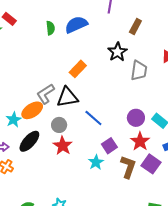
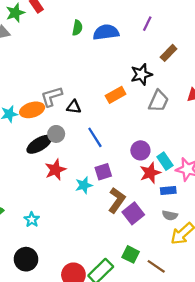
orange rectangle: (78, 69) -> (116, 95), moved
black triangle: (67, 97) -> (74, 107), size x0.6
black ellipse: (29, 141) -> (39, 144), moved
red star: (140, 141) -> (150, 173), moved
red star: (63, 146) -> (55, 170), moved
purple square: (151, 164) -> (133, 213), moved

